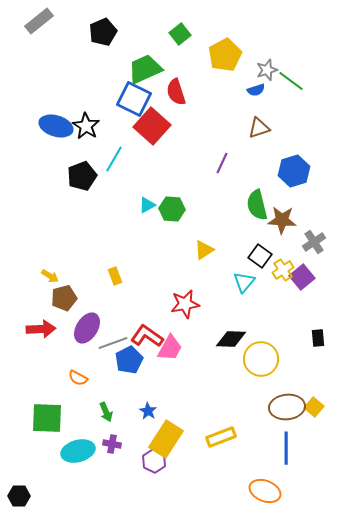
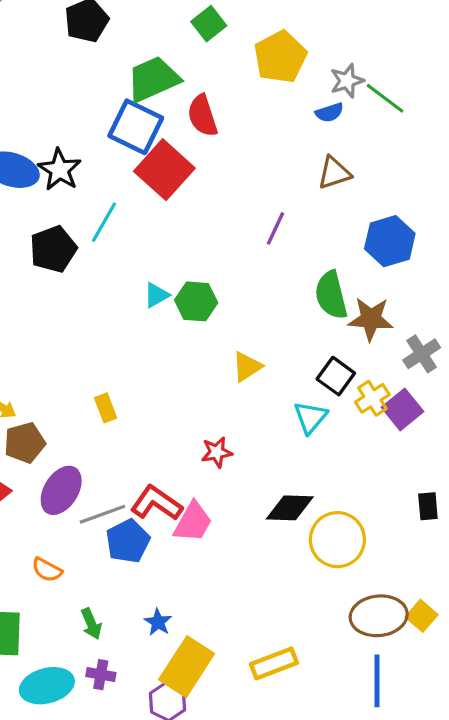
red star: (185, 304) -> (217, 452), size x0.7

